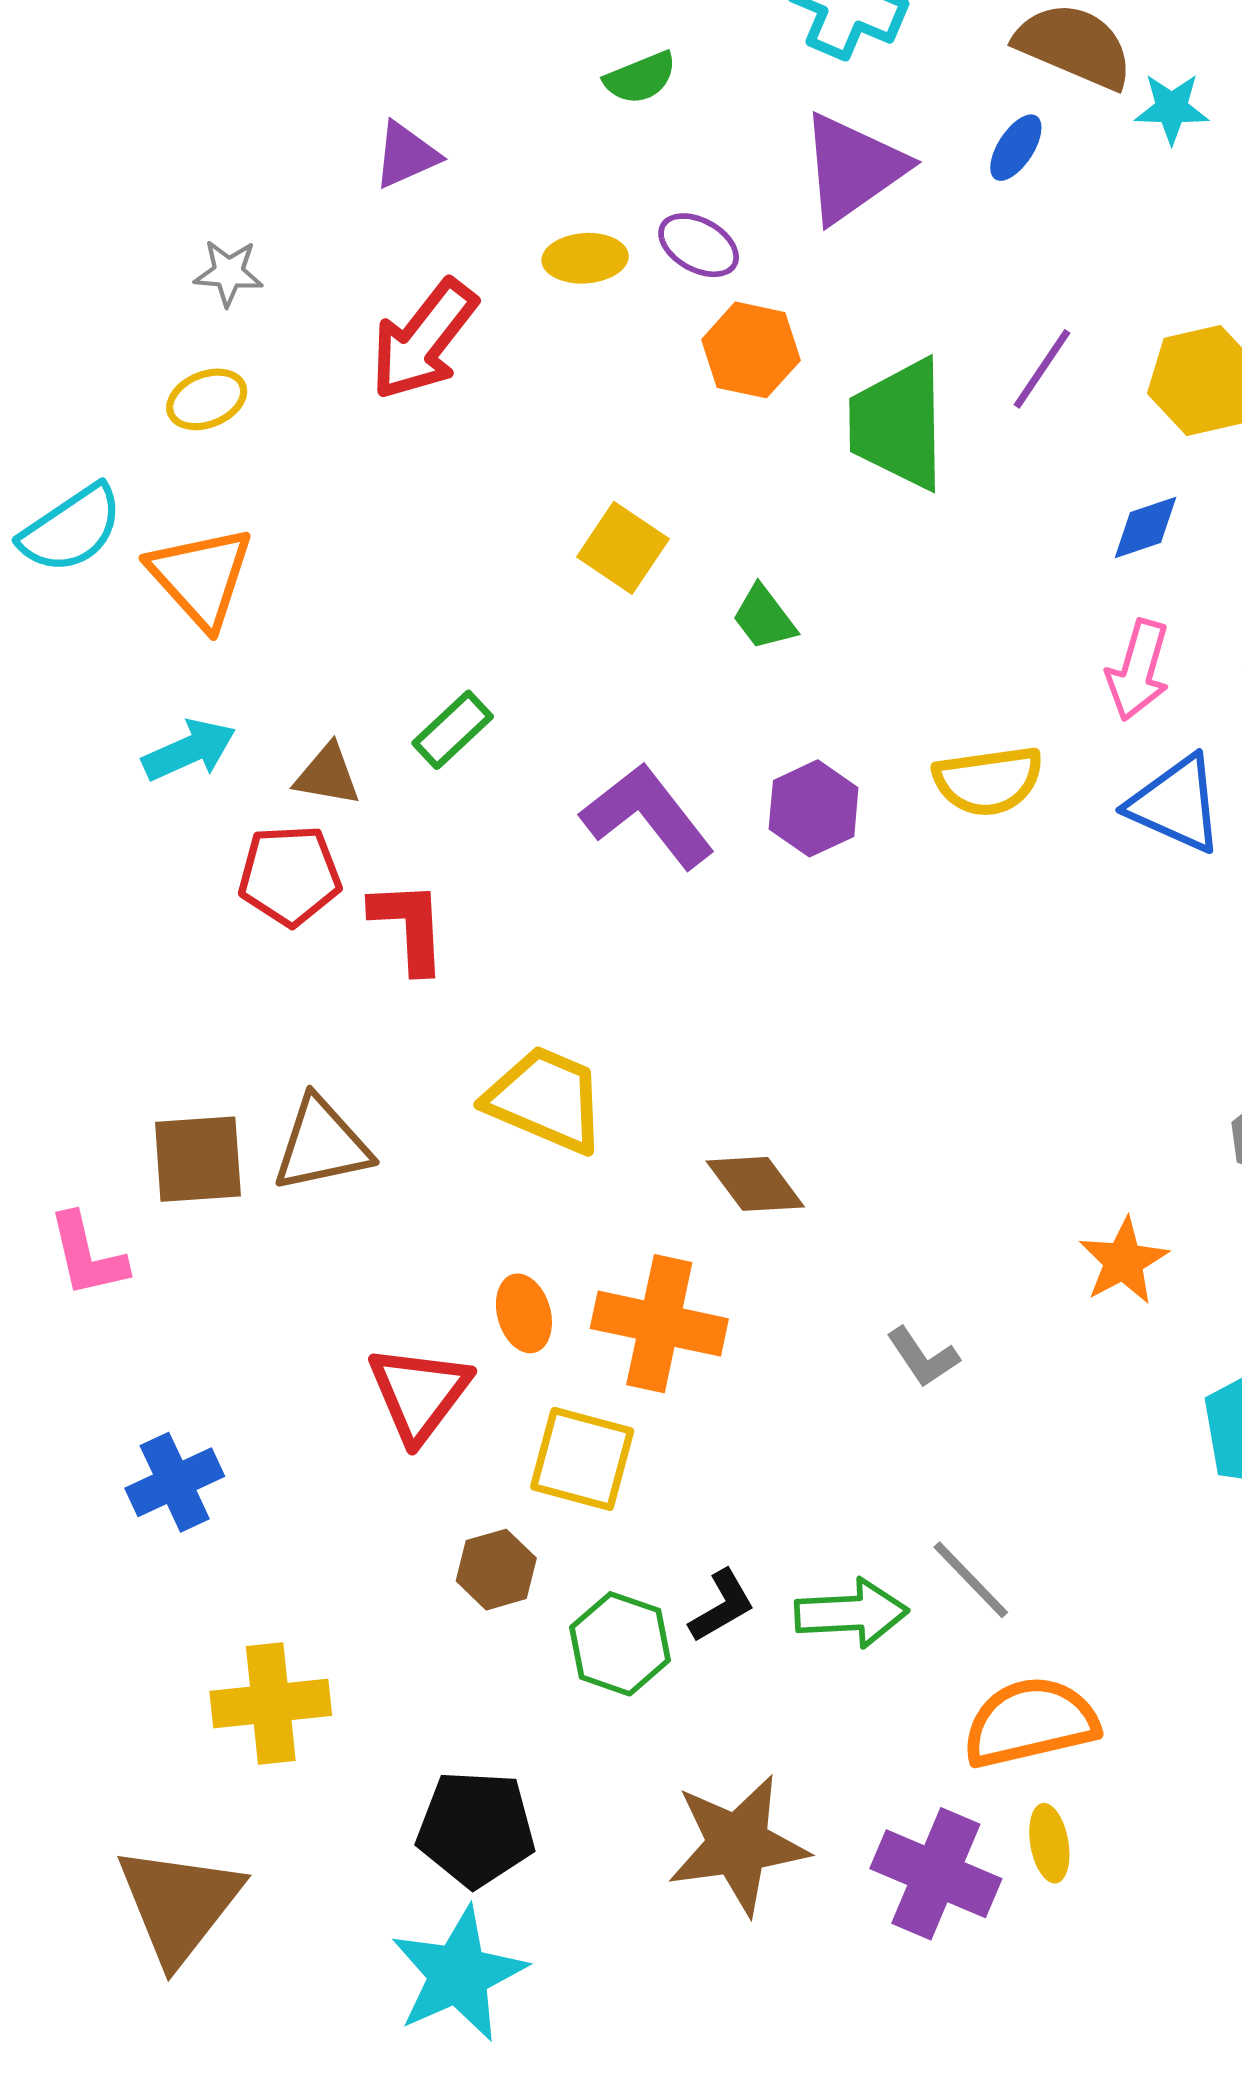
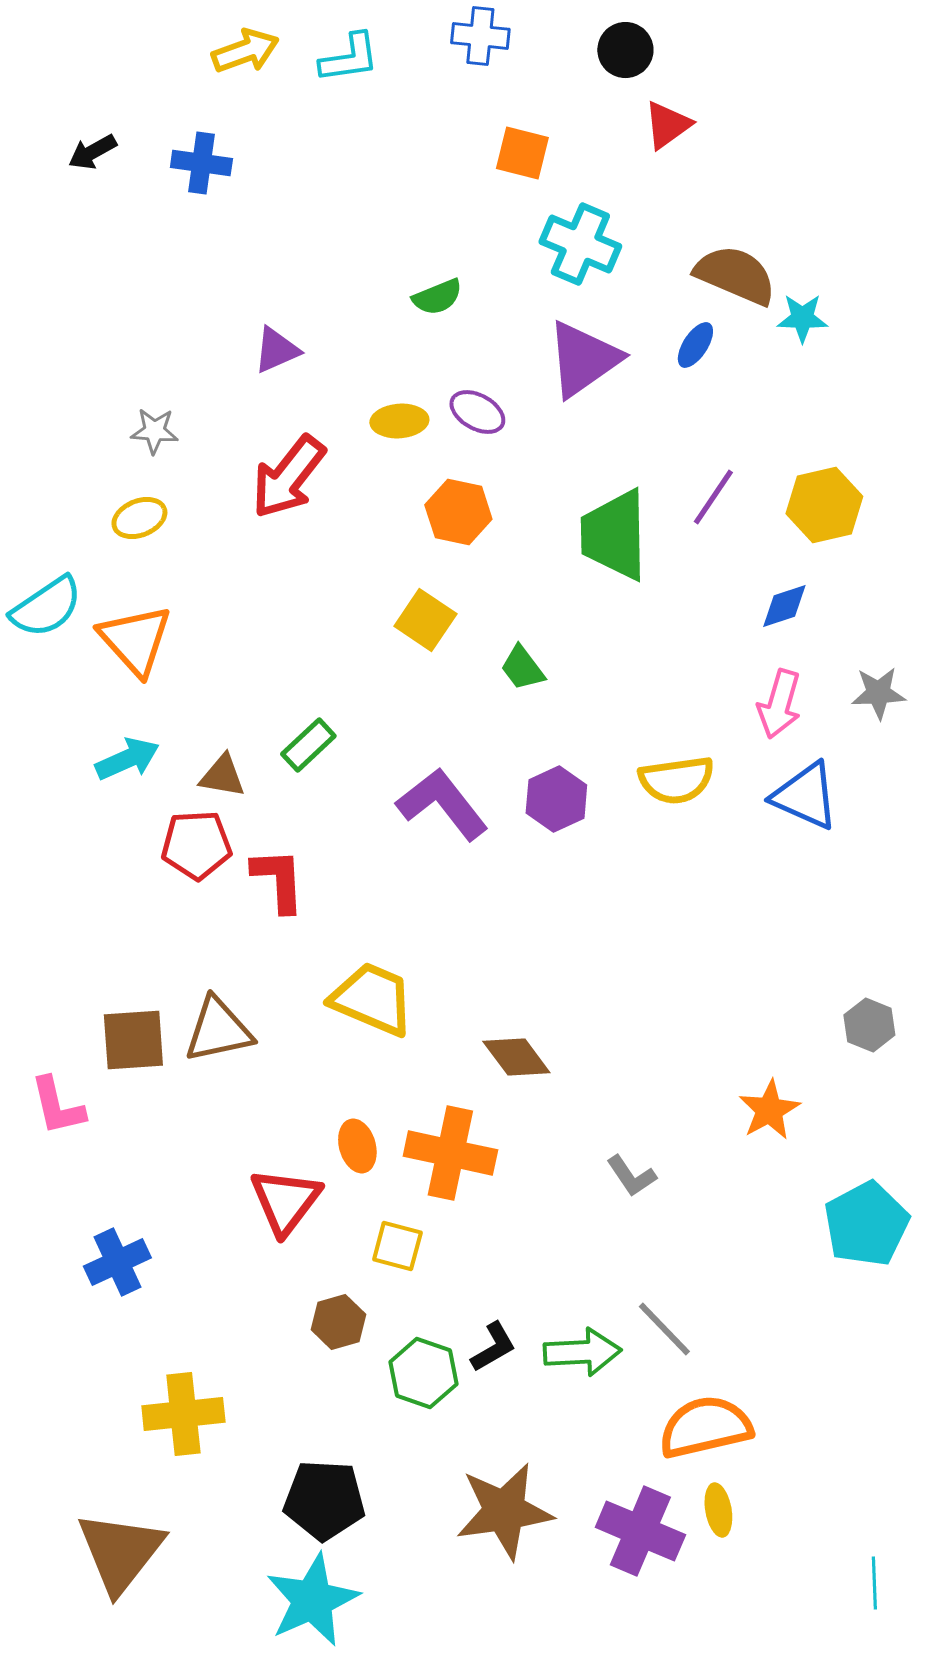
orange hexagon: (751, 350) -> (458, 512), moved
yellow square: (582, 1459) -> (397, 1246), size x0.7

